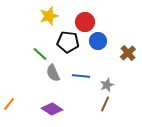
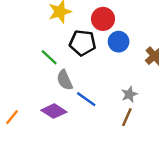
blue line: (81, 76) -> (86, 99), moved, turned 30
purple diamond: (52, 109) -> (54, 111), moved

